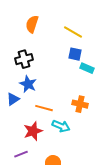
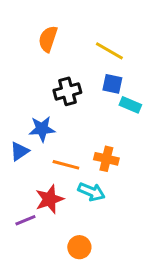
black cross: (24, 59) -> (67, 91), moved
blue star: (28, 84) -> (42, 129), turned -30
orange cross: (80, 104) -> (106, 159), moved
purple line: (21, 154) -> (25, 220), moved

